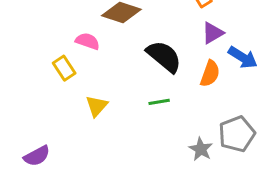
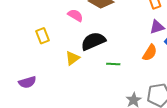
black semicircle: (164, 56) -> (93, 41), moved, turned -75
yellow rectangle: (64, 68) -> (42, 36), moved

